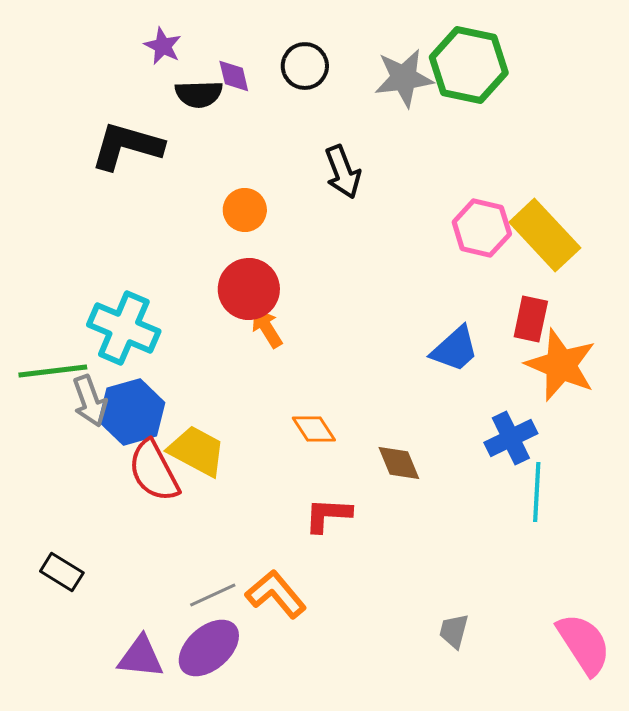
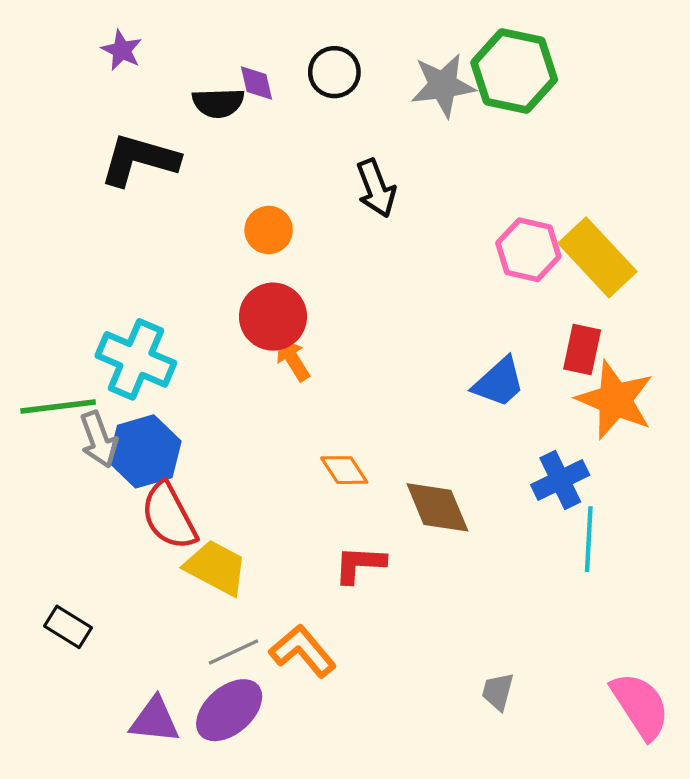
purple star: (163, 46) -> (122, 50), moved
yellow trapezoid: (197, 451) -> (216, 568), moved
brown diamond: (399, 463) -> (437, 507), size x1.4

